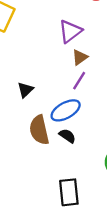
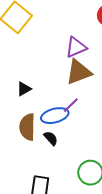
brown triangle: (80, 57) -> (79, 72), size x1.8
purple line: (79, 81) -> (71, 105), moved

